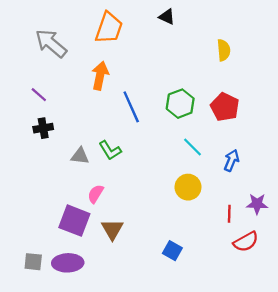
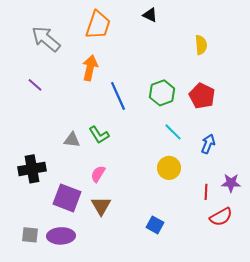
black cross: (43, 128) -> (32, 169), moved, size x1.5
pink semicircle: (96, 194) -> (98, 174), moved

